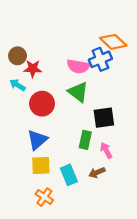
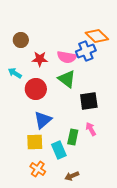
brown circle: (18, 56) -> (21, 40), moved
red star: (33, 69) -> (40, 59), moved
blue triangle: (37, 140) -> (43, 120), moved
green rectangle: (85, 140) -> (73, 137), moved
brown arrow: (97, 173) -> (72, 176), moved

